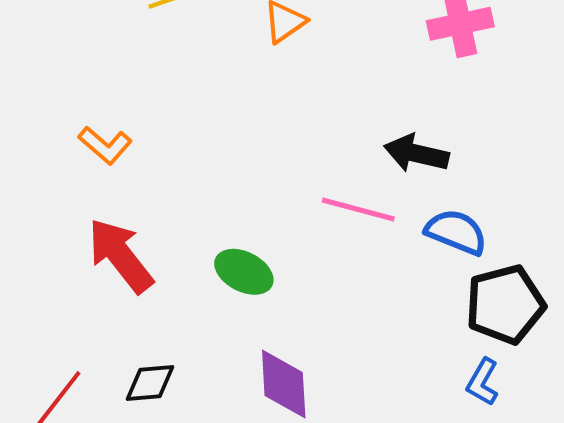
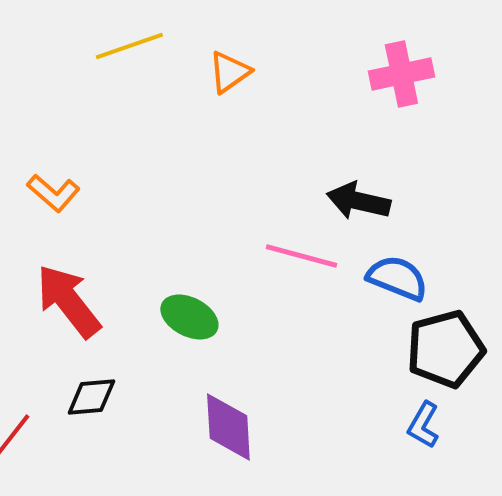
black diamond: (150, 383) -> (91, 397), moved

